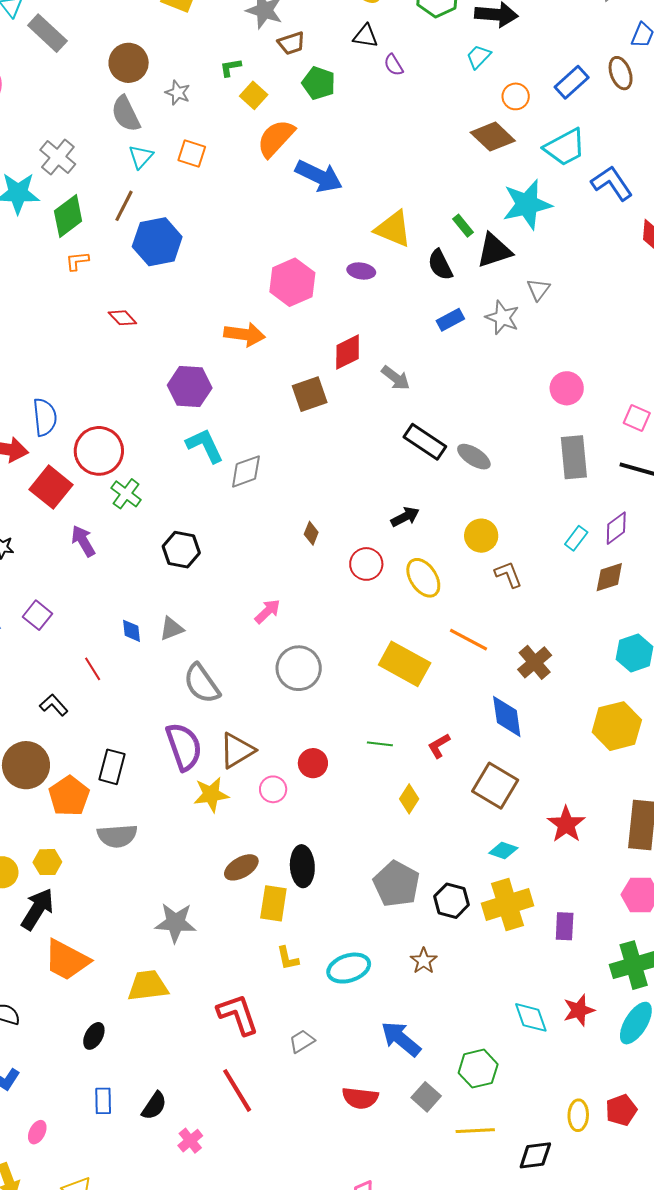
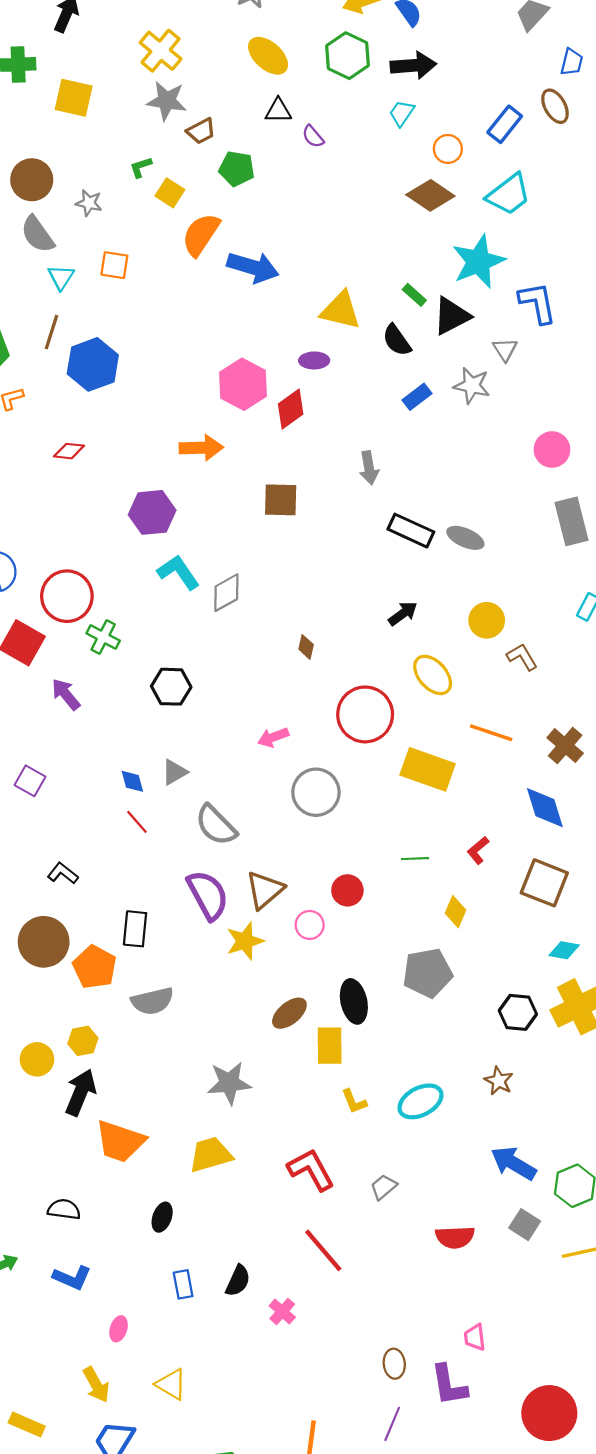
blue L-shape: (612, 183) -> (537, 303), moved, turned 33
red diamond: (122, 318) -> (69, 451), turned -32
red diamond: (348, 352) -> (291, 409), moved
gray arrow: (396, 378) -> (369, 468), turned 52
brown square: (310, 394) -> (281, 500), turned 30
red circle: (366, 564) -> (365, 714), moved, size x1.6
pink arrow: (267, 611) -> (273, 737), turned -148
red line: (93, 669) -> (137, 822), moved
gray pentagon: (396, 884) -> (428, 973), moved, turned -30
blue arrow: (401, 1039) -> (513, 1163), moved

